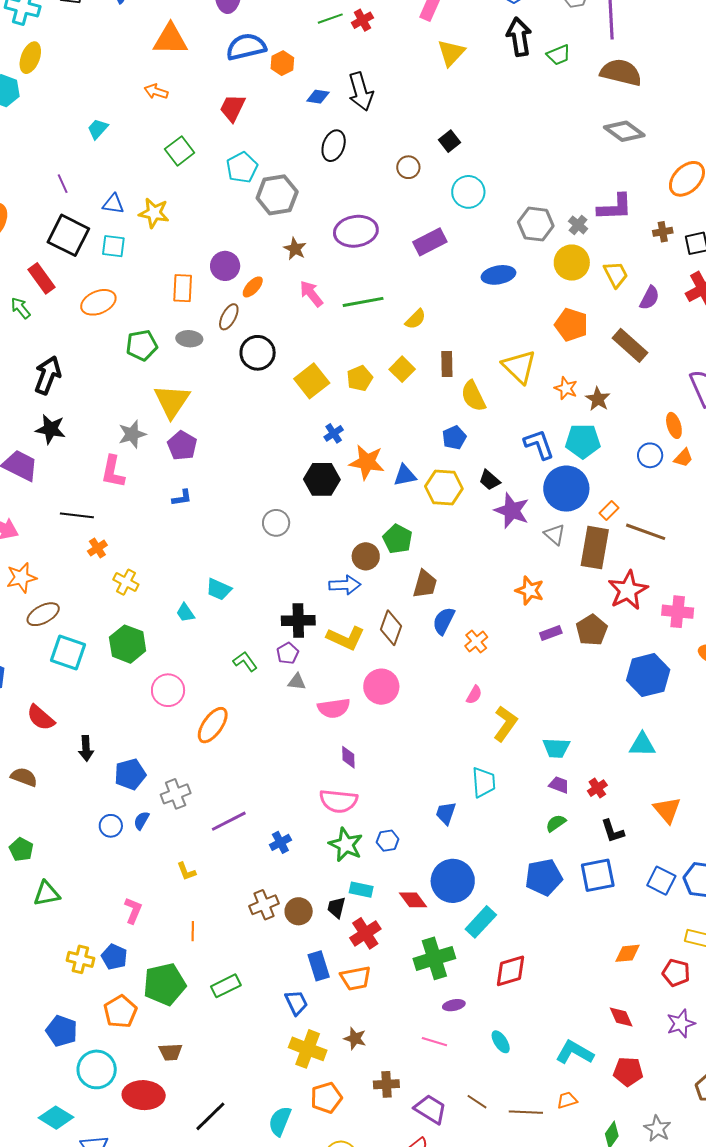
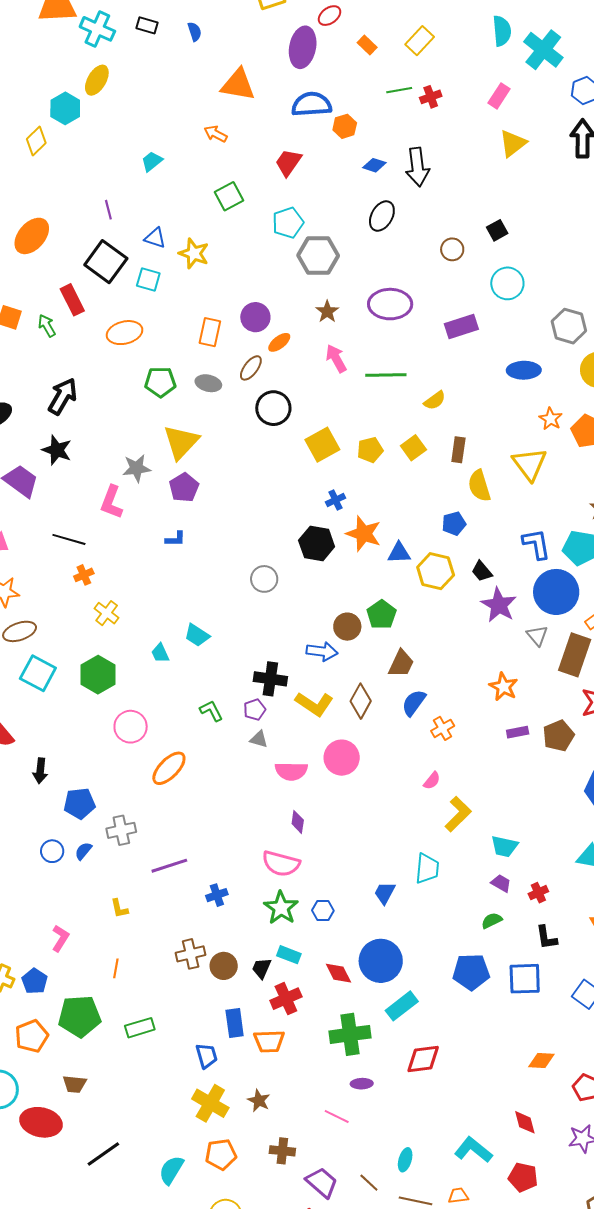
orange star: (566, 388) -> (551, 419), moved
cyan ellipse: (501, 1042) -> (405, 1160), moved, turned 40

